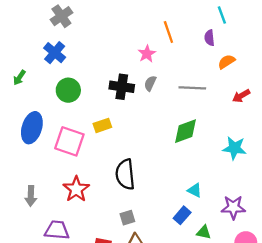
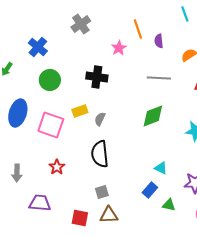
gray cross: (61, 16) -> (81, 24), moved
purple semicircle: (209, 38) -> (159, 41), moved
gray semicircle: (150, 83) -> (100, 119), moved
red star: (76, 189) -> (57, 167), size x0.7

